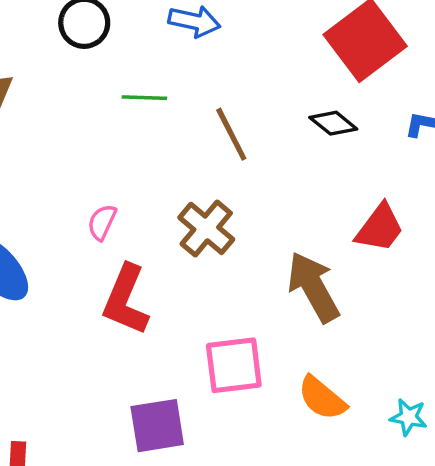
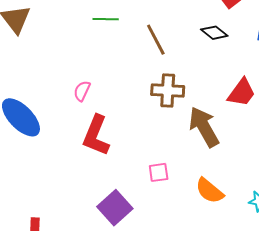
brown cross: (206, 228) -> (168, 90), moved, turned -36
pink square: (234, 365) -> (159, 172), size x0.6
purple square: (157, 426) -> (115, 208), turned -32

